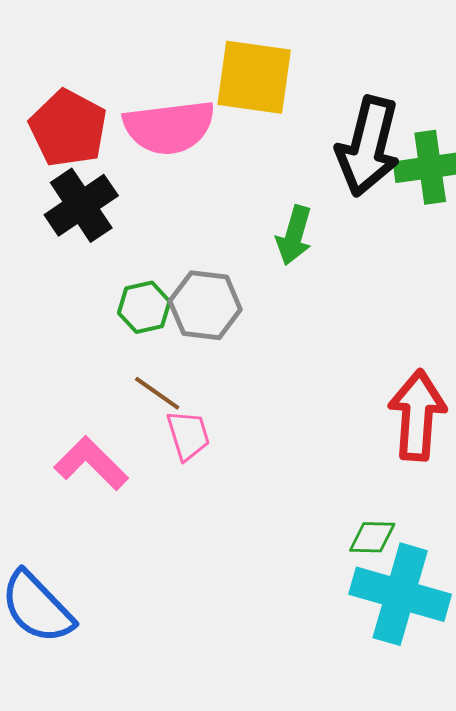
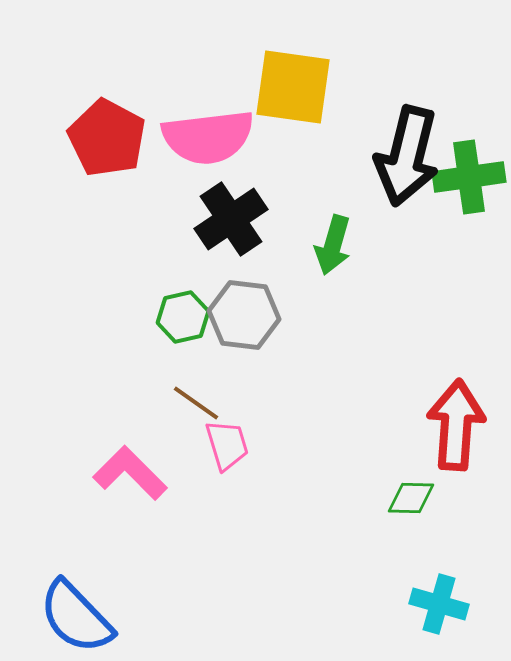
black cross: (81, 205) -> (231, 219), moved
green diamond: (372, 537) -> (411, 498), moved
cyan cross: (400, 594) -> (439, 604), size x0.6

